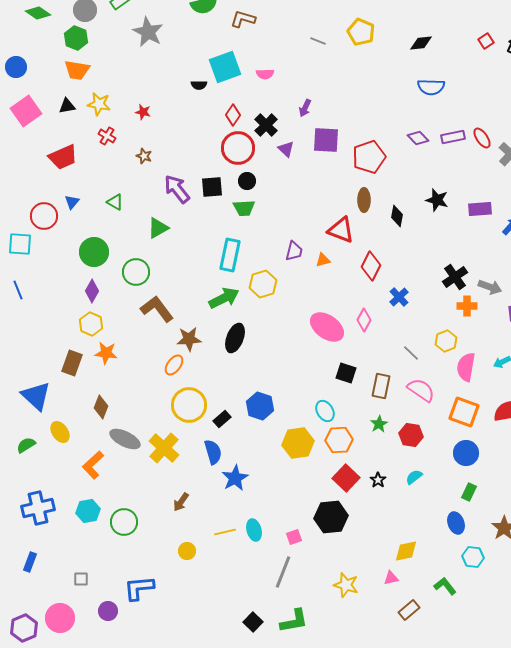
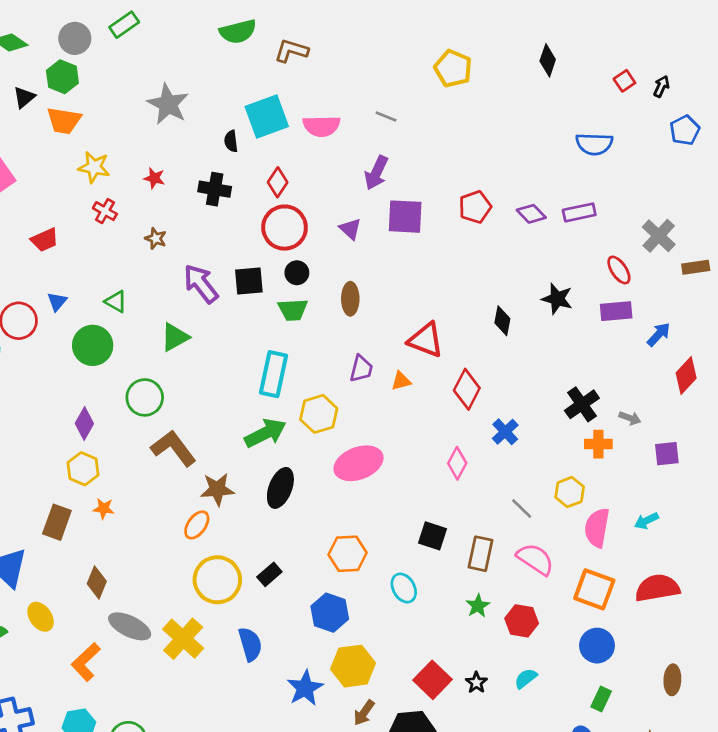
gray star: (148, 32) -> (168, 104), moved
gray line: (318, 41) -> (386, 116), moved
black diamond: (421, 43) -> (548, 60), moved, turned -65
pink semicircle: (265, 74) -> (322, 126), size x1.5
black semicircle: (199, 85) -> (231, 141), turned 84
blue semicircle: (431, 87) -> (594, 144), moved
black triangle: (67, 106) -> (24, 97), moved, turned -30
purple arrow: (305, 108) -> (376, 173), size x1.4
black cross: (266, 125) -> (215, 189), moved, turned -35
red ellipse: (482, 138) -> (619, 270), moved
red trapezoid: (63, 157) -> (45, 240), size x0.7
red pentagon: (369, 157) -> (475, 207), moved, size x0.7
brown ellipse: (364, 200) -> (350, 299), moved
green circle: (94, 252) -> (93, 345), moved
gray arrow: (490, 287) -> (630, 418), size x0.7
pink ellipse: (327, 327) -> (359, 463), moved, turned -56
orange star: (106, 353) -> (104, 508), size x0.7
blue hexagon: (260, 406) -> (330, 613), moved
black rectangle: (222, 419) -> (269, 574), moved
orange hexagon: (339, 440) -> (348, 554), moved
yellow hexagon: (298, 443) -> (353, 666), moved
blue star: (235, 478) -> (305, 688), moved
brown arrow: (181, 502) -> (364, 713), moved

